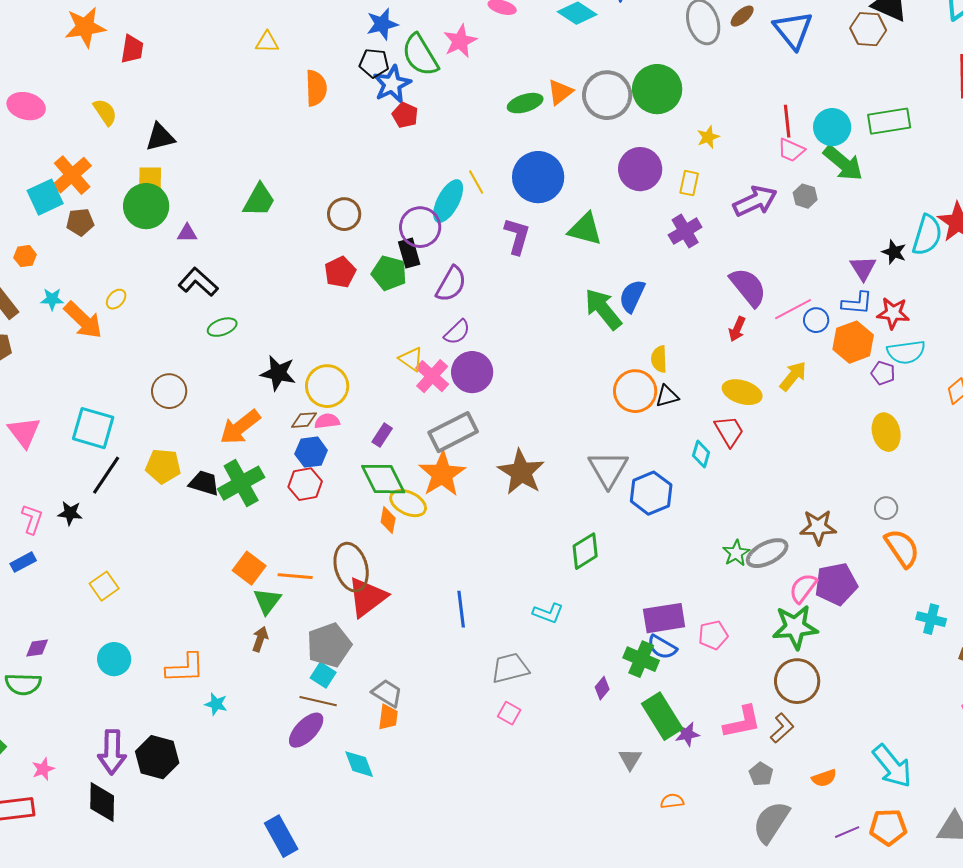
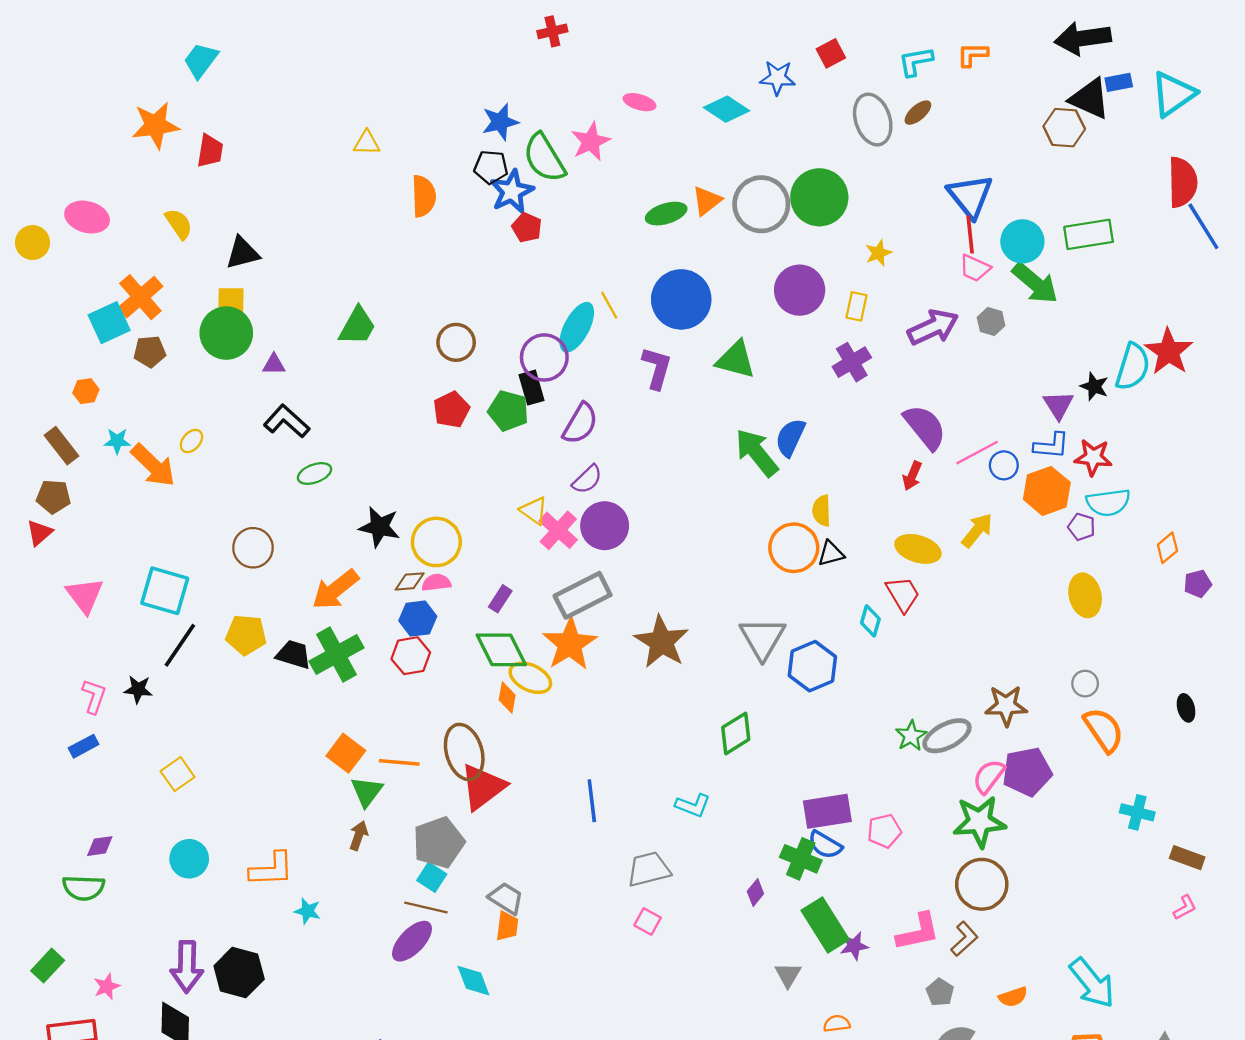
blue triangle: (793, 30) -> (970, 196), moved

